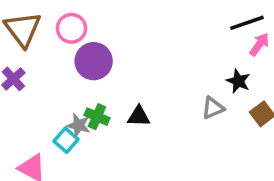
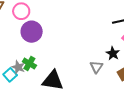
gray triangle: (213, 108) -> (96, 67), turned -40
black triangle: (139, 116) -> (53, 80), moved, size x1.6

